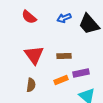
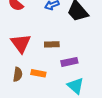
orange rectangle: (61, 80) -> (38, 73), moved, turned 32

